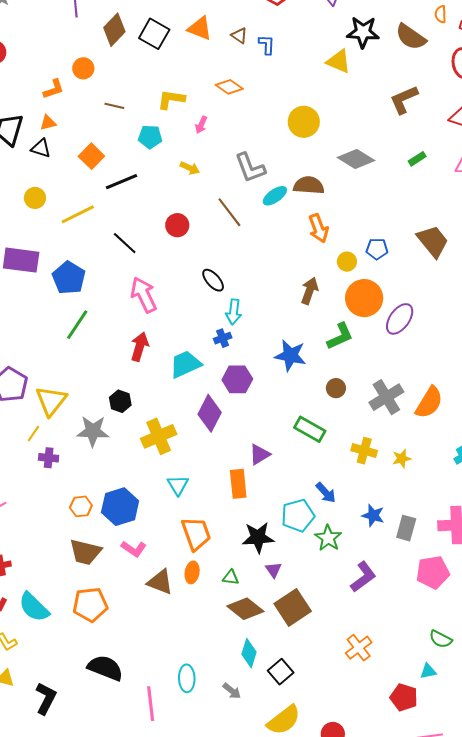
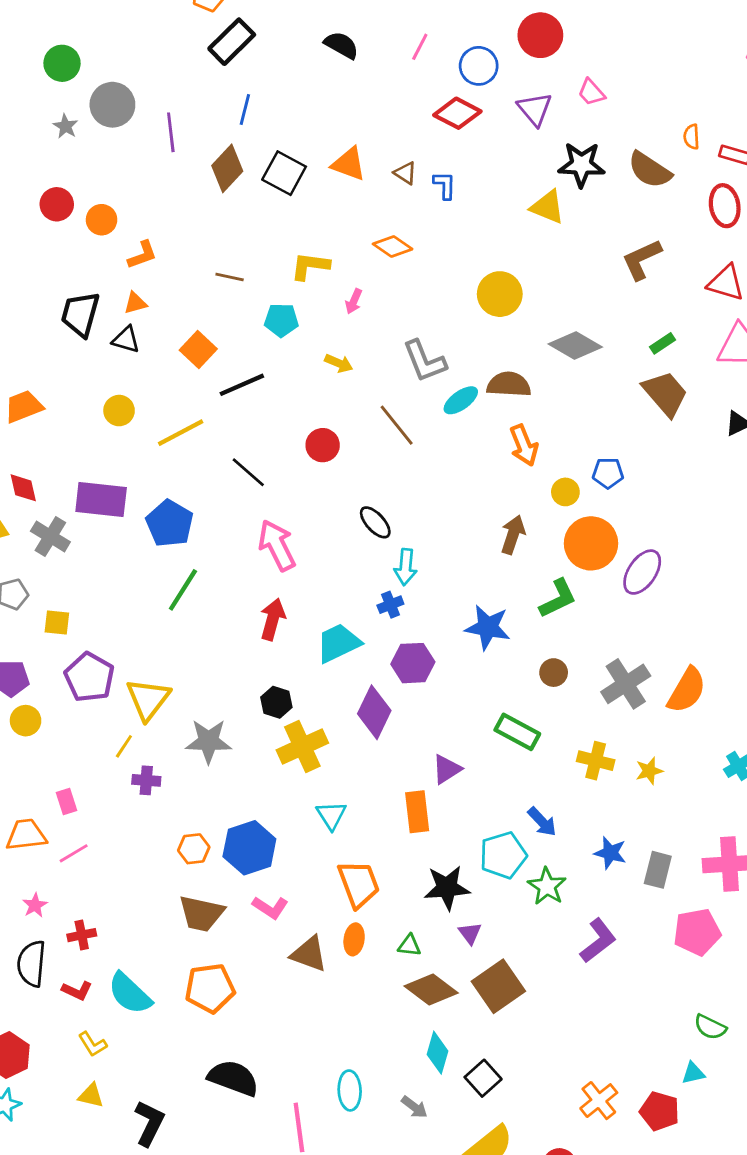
orange circle: (83, 68) -> (102, 220), moved
brown trapezoid: (433, 241) -> (665, 394), moved
black hexagon: (120, 401) -> (276, 702), moved
orange cross: (359, 648) -> (599, 1101), moved

